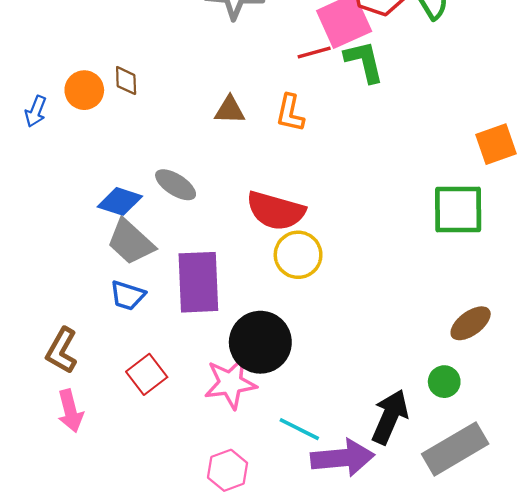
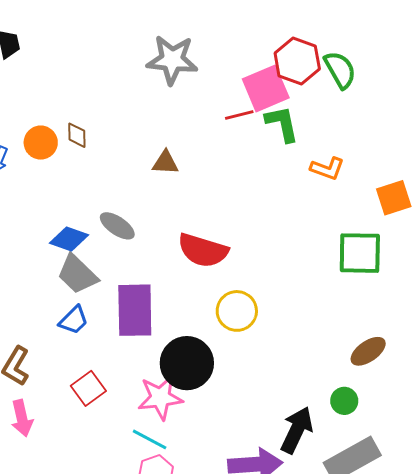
orange L-shape: (290, 113) -> (327, 169), moved, turned -84
yellow circle: (298, 255) -> (237, 311), moved
blue trapezoid: (128, 295) -> (74, 320), turned -64
cyan line: (299, 429) -> (150, 439), moved

